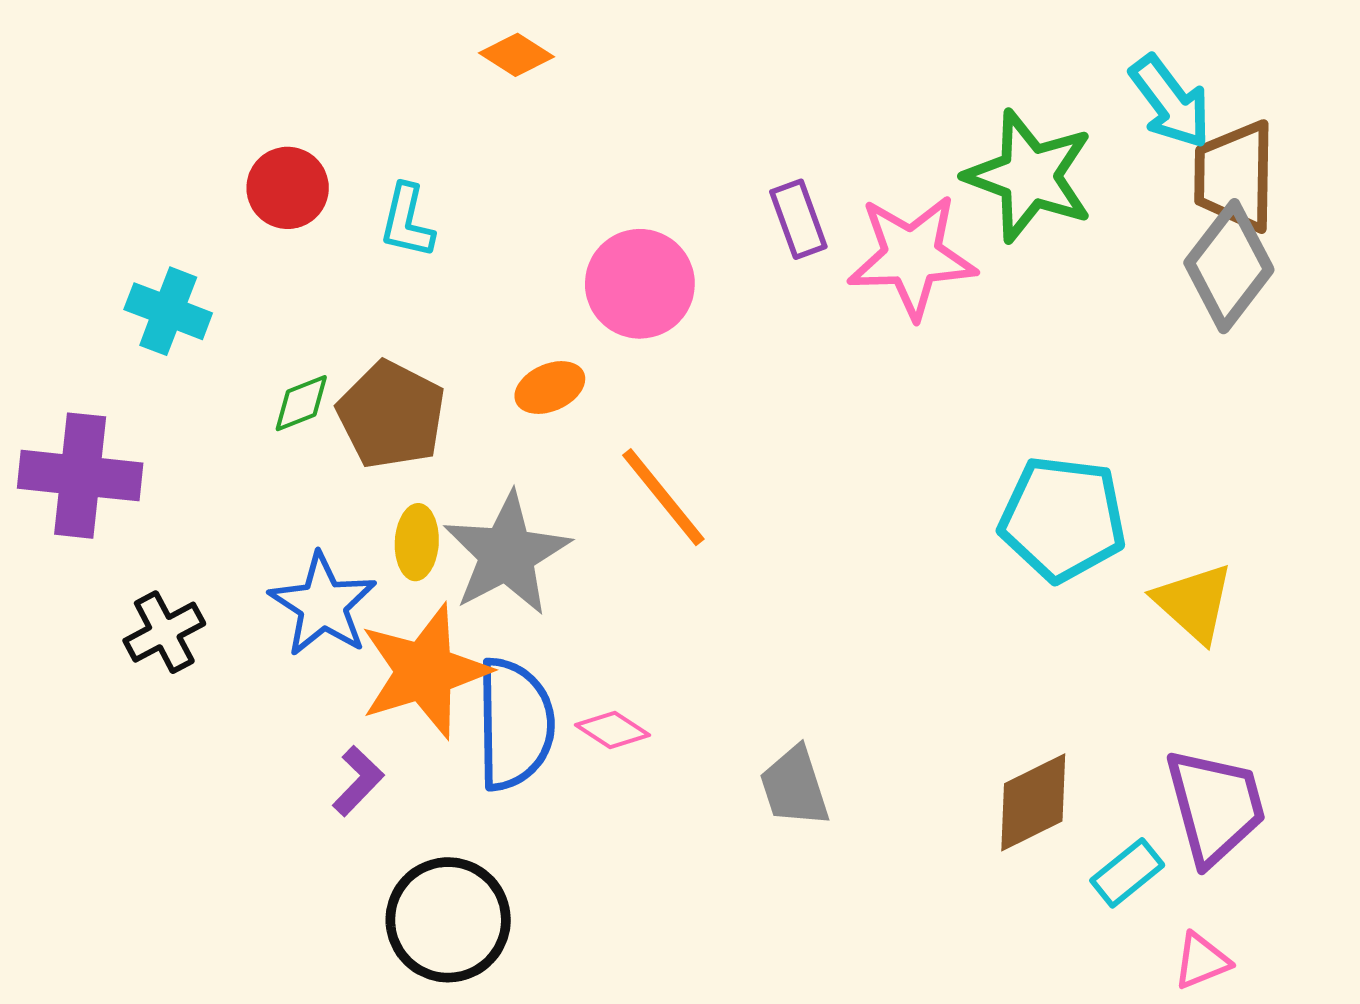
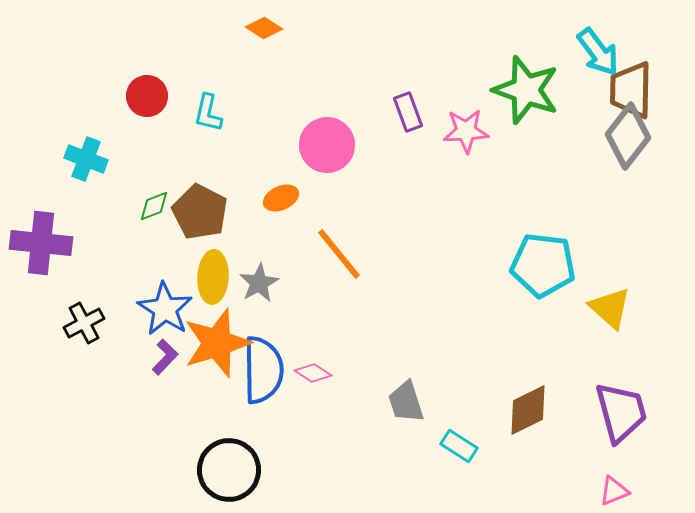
pink star: (912, 256) -> (466, 131), size x0.7
yellow ellipse: (417, 542) -> (213, 277), size x1.4
gray star: (507, 554) -> (259, 283), size x0.6
purple L-shape: (358, 781) -> (165, 357), moved
cyan rectangle: (1127, 873) -> (459, 446), moved, turned 72

